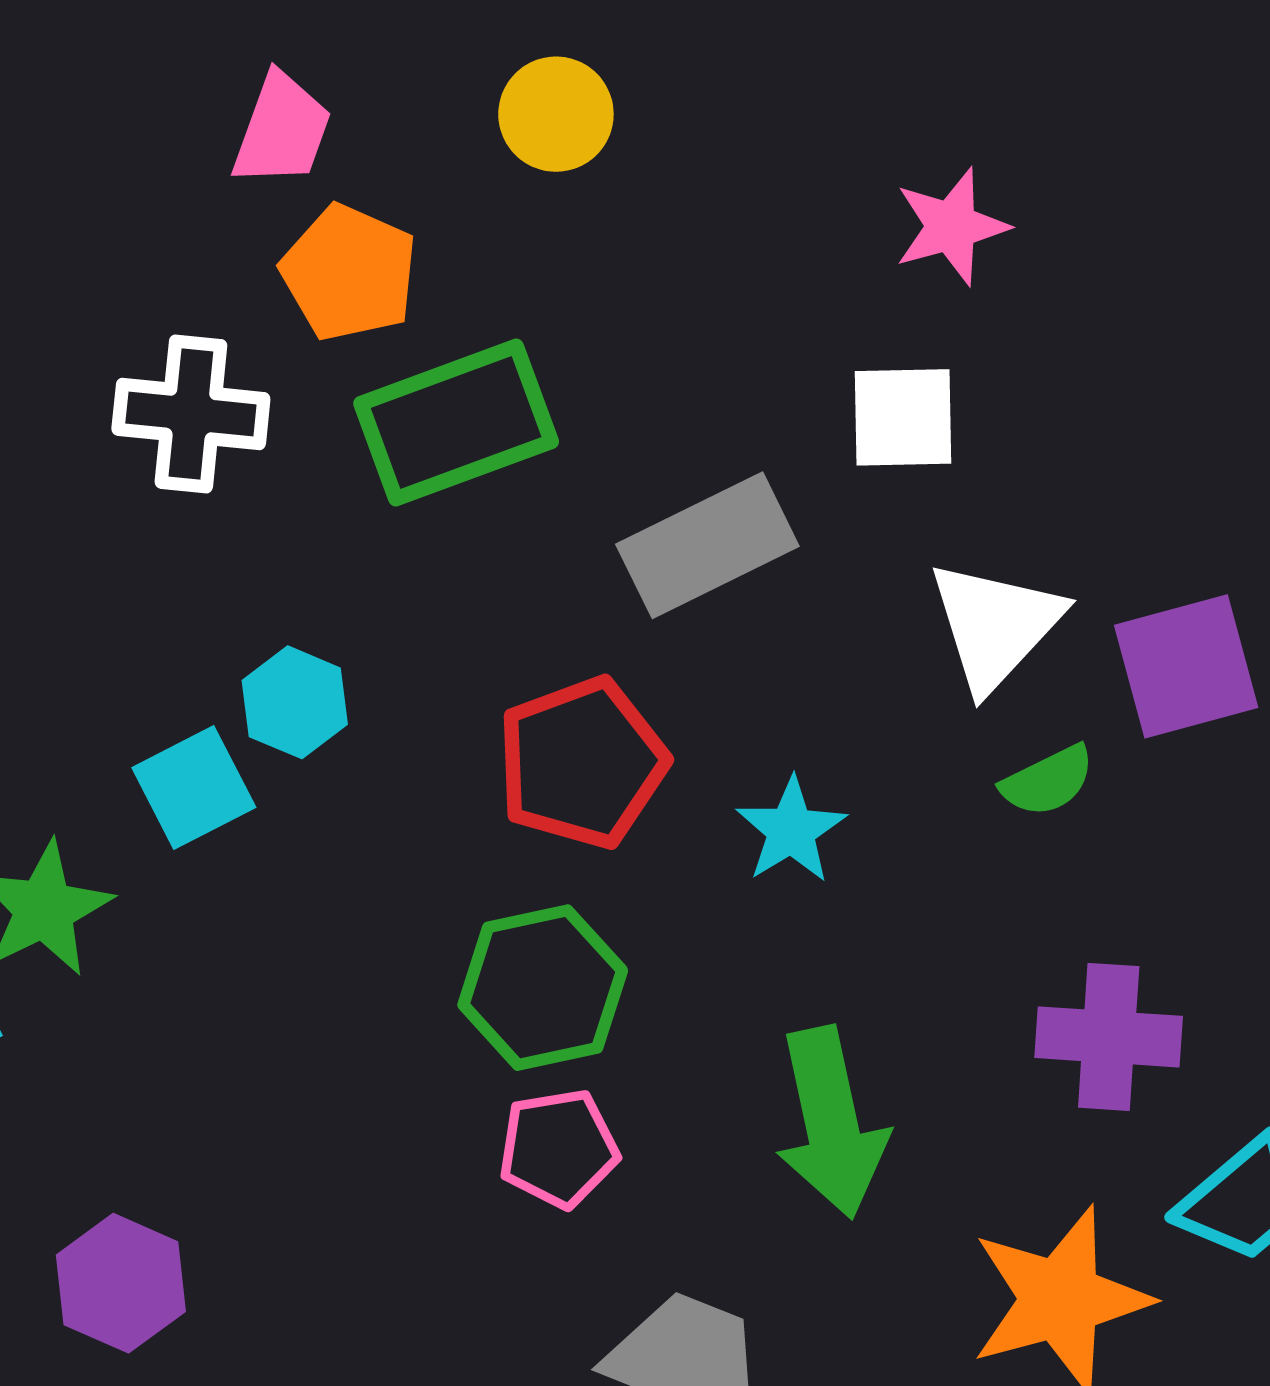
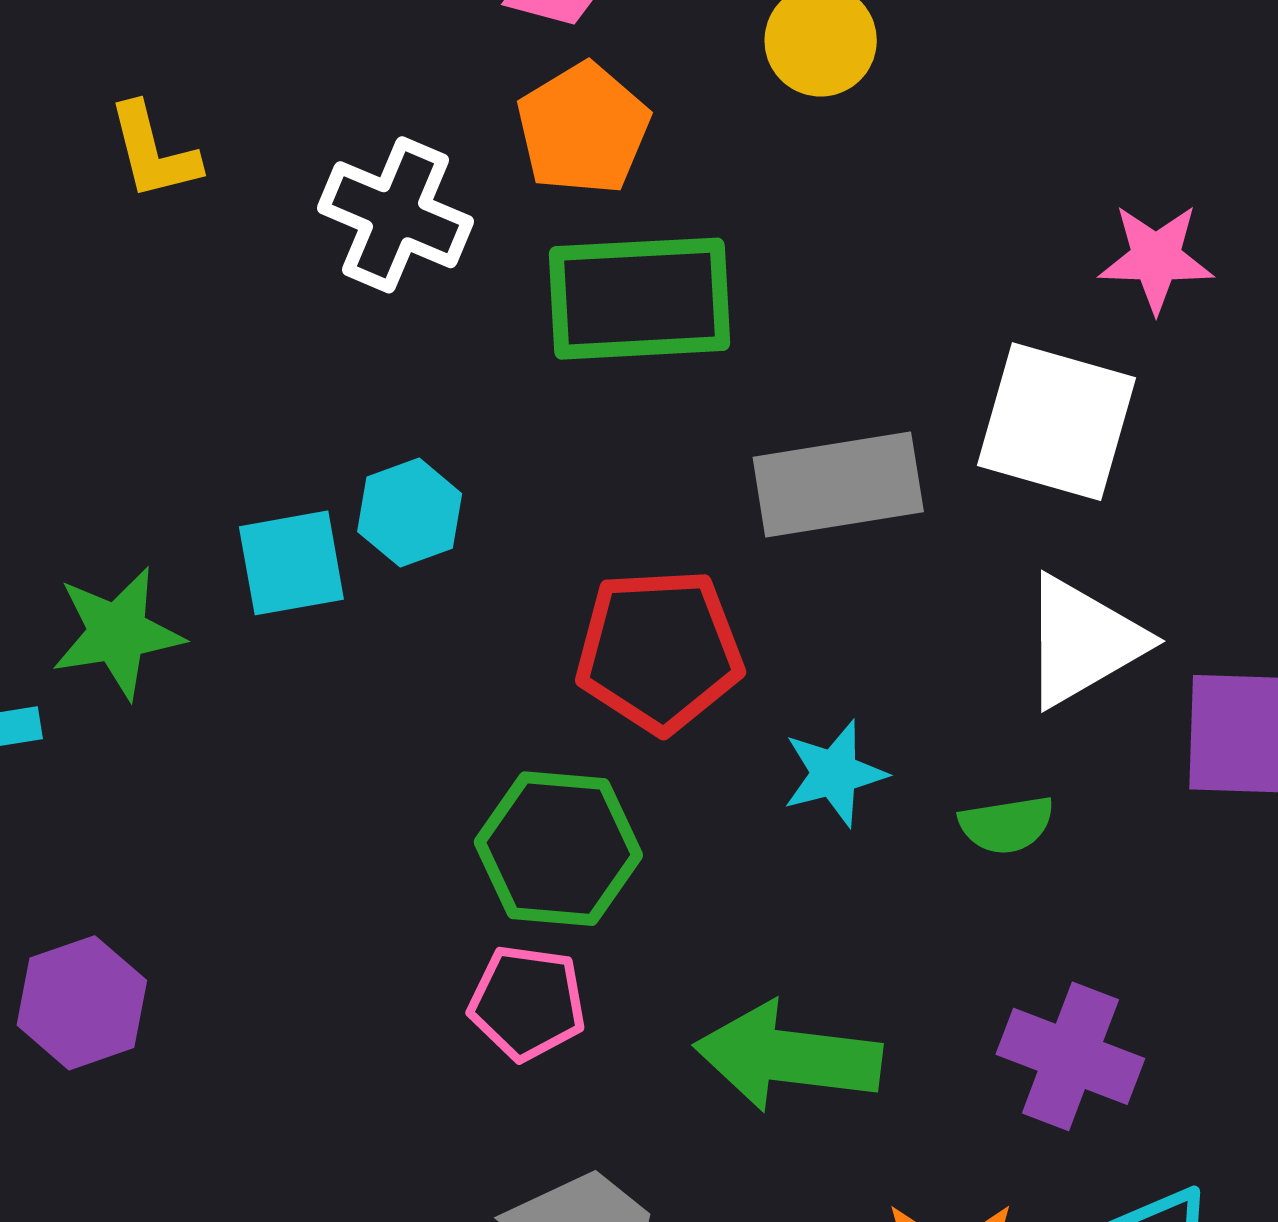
white square: (903, 417) -> (1057, 422), size x1.4
green semicircle: (1048, 781) -> (1007, 825), moved
green arrow: (831, 1123) -> (788, 1057), turned 92

